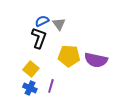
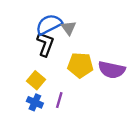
blue semicircle: (42, 21) -> (49, 24), size x1.6

